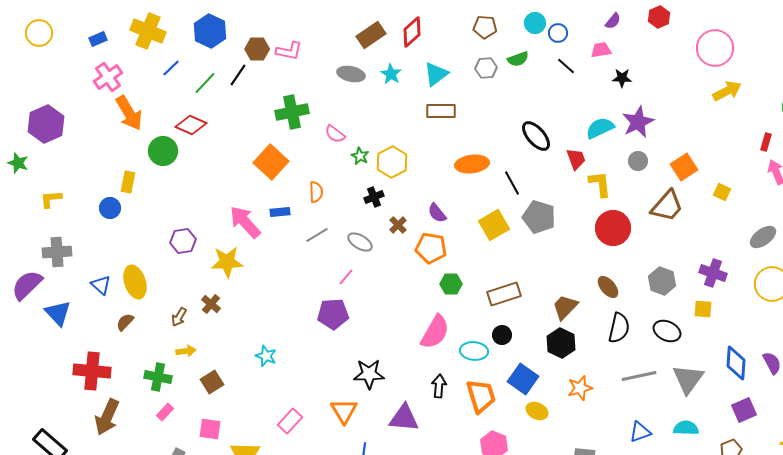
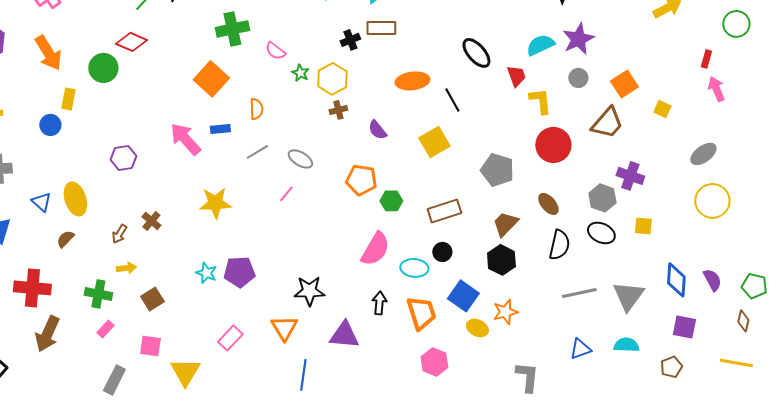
orange arrow: (129, 113) -> (48, 53), moved
black cross: (374, 197) -> (350, 40), moved
gray pentagon: (539, 217) -> (497, 170), moved
brown cross: (398, 225) -> (338, 110), moved, turned 30
orange pentagon: (431, 248) -> (361, 180), moved
yellow star: (227, 262) -> (215, 203), moved
purple cross: (713, 273) -> (630, 176), moved
purple pentagon: (333, 314) -> (239, 272), moved
black ellipse: (667, 331) -> (601, 233), moved
orange star: (580, 388) -> (505, 312), moved
purple square: (744, 410) -> (684, 327), turned 35

